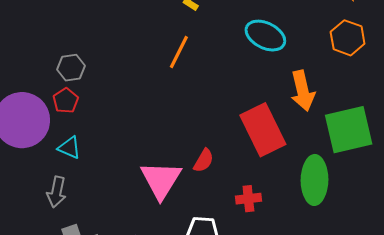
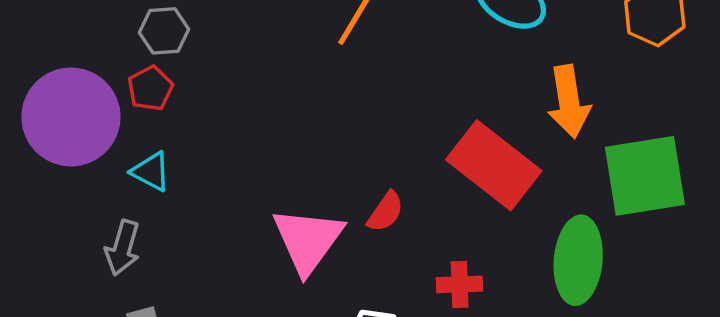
red rectangle: (263, 130) -> (494, 165), turned -30

